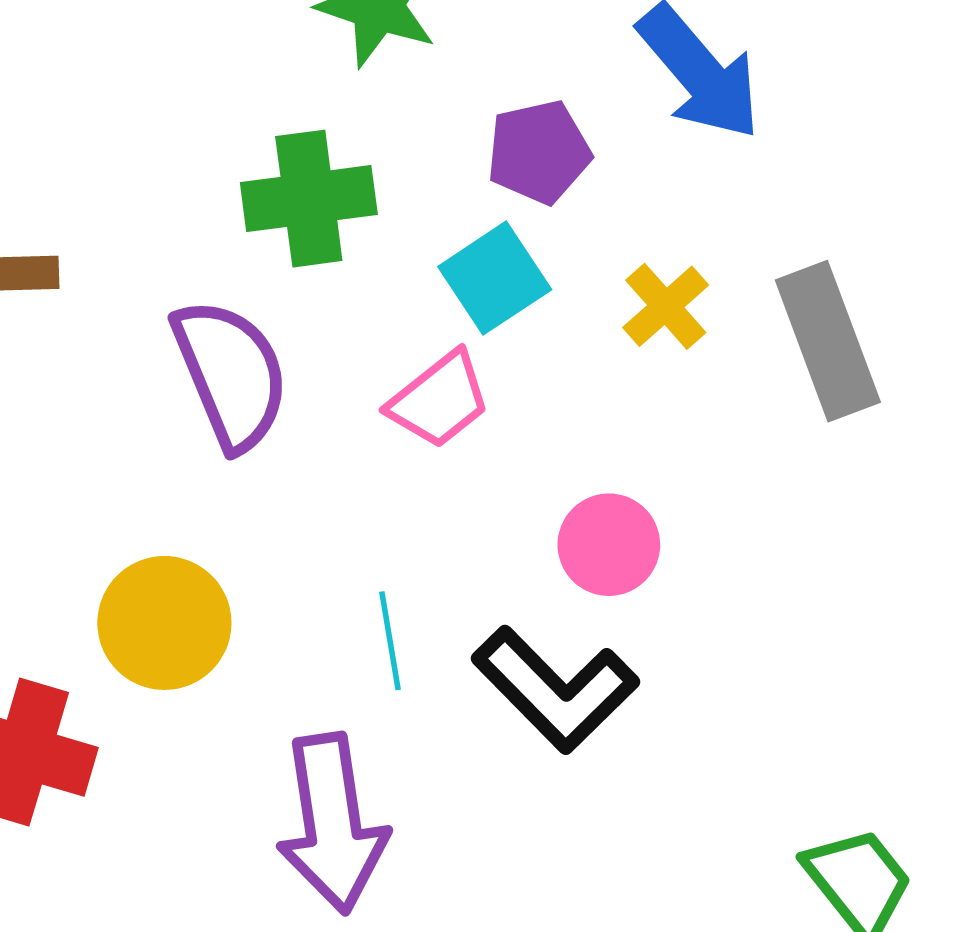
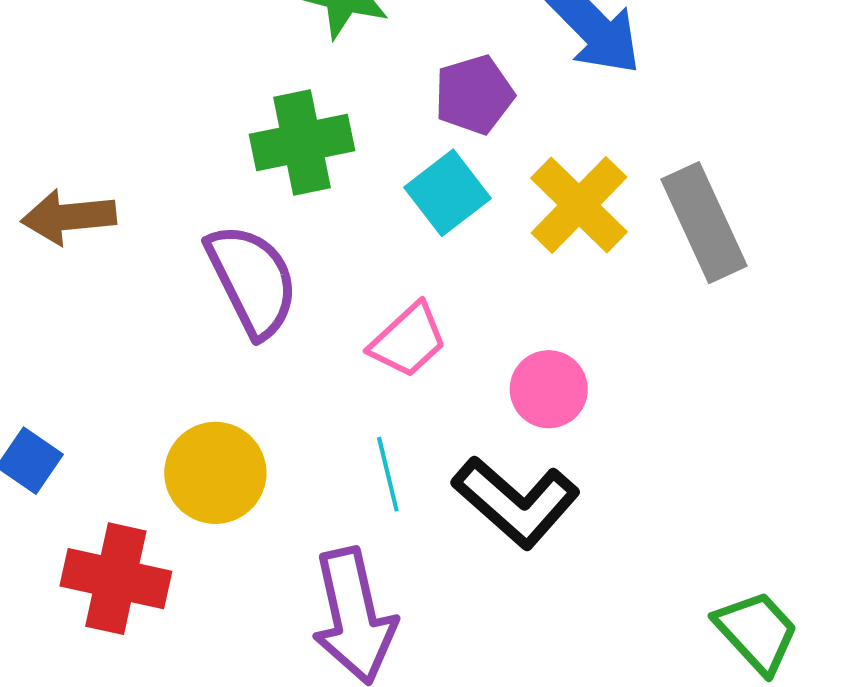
yellow cross: (666, 306) -> (579, 205), size x1.5
pink trapezoid: (439, 400) -> (408, 340), moved

